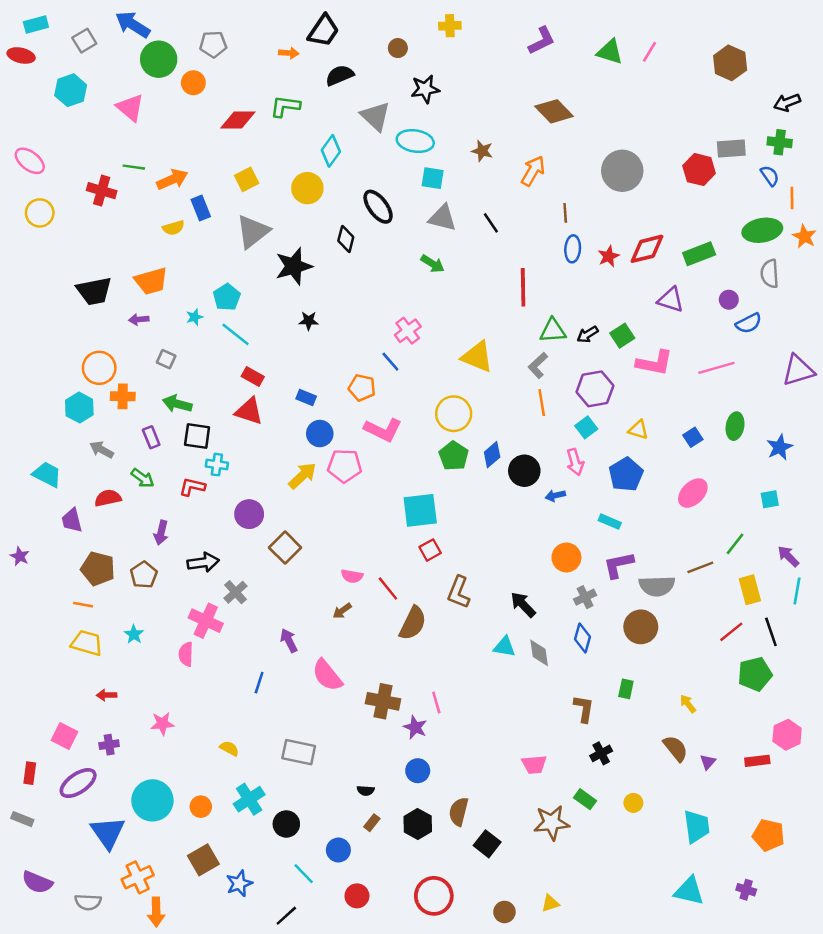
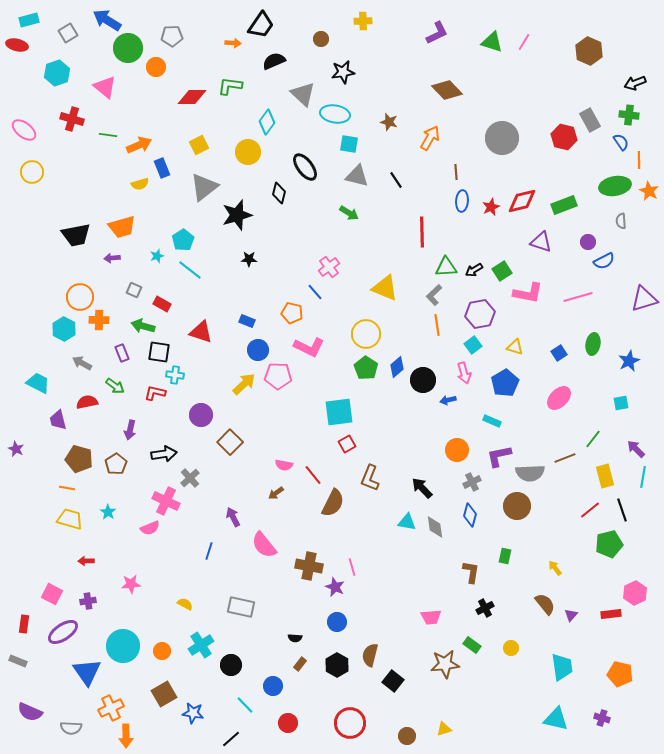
gray rectangle: (731, 148) -> (590, 120), turned 65
red cross: (102, 191) -> (72, 119), moved
gray semicircle: (770, 274) -> (621, 221), size x0.7
red rectangle: (253, 377) -> (162, 304), moved
pink semicircle: (186, 654) -> (150, 528), turned -114
blue star: (239, 883) -> (193, 713), turned 30

